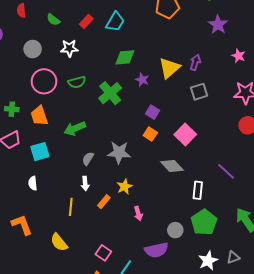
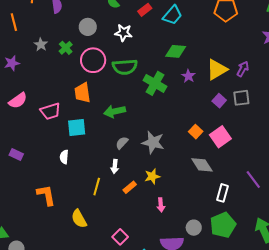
green semicircle: (77, 82) -> (125, 67), size x1.4
green cross: (110, 93) -> (155, 83), turned -30
green cross: (12, 109) -> (66, 48), moved, turned 32
purple square: (153, 112) -> (219, 101), moved
orange square: (150, 134) -> (196, 132), moved

